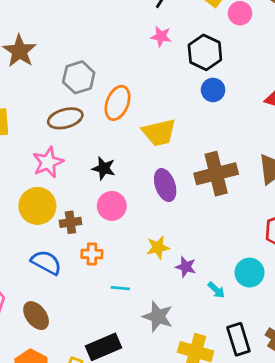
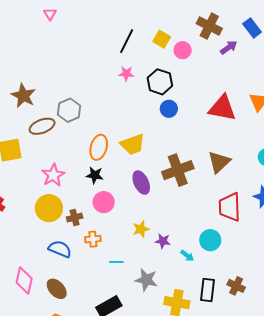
orange ellipse: (117, 103) -> (99, 147), moved
brown ellipse: (65, 118) -> (42, 126), moved
black rectangle: (238, 339) -> (207, 290), turned 30

